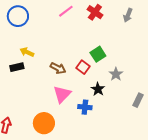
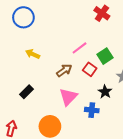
pink line: (66, 11) -> (80, 48), moved
black rectangle: (17, 67) -> (26, 92), moved, turned -32
brown arrow: (58, 68) -> (64, 70), turned -63

